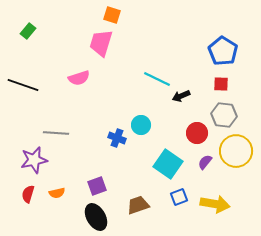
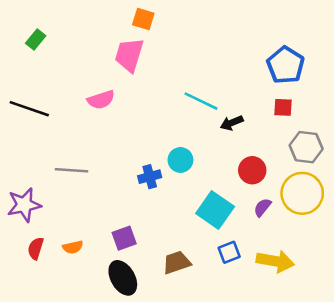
gray hexagon: (224, 115) -> (306, 147), moved
blue cross: (117, 138) -> (150, 177), turned -36
purple star: (34, 160) -> (24, 205), moved

